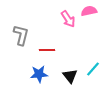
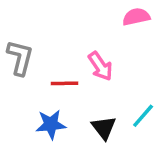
pink arrow: (68, 19) -> (100, 66), moved

